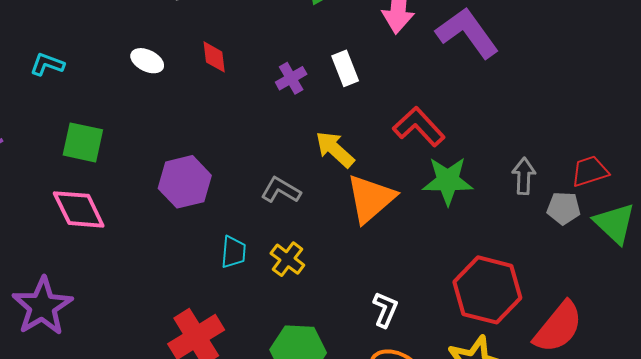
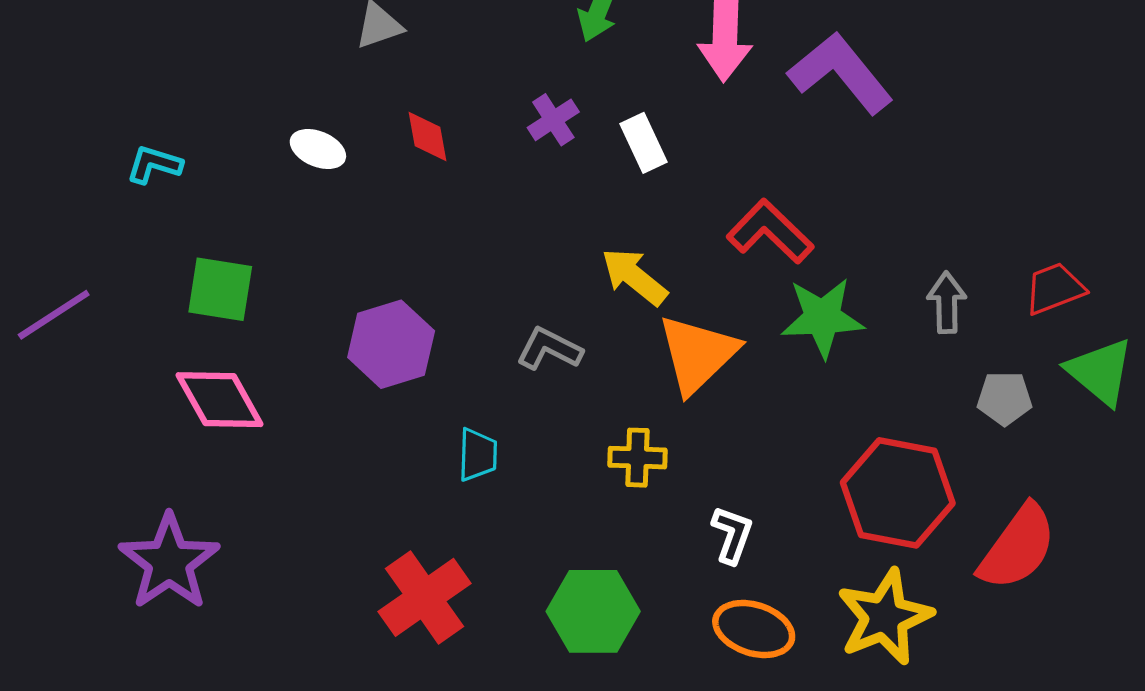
purple cross: (291, 78) -> (553, 120), moved
gray pentagon: (564, 208) -> (1005, 398), moved
yellow cross: (287, 259) -> (637, 458), moved, turned -32

